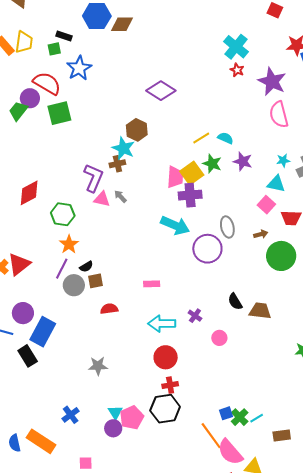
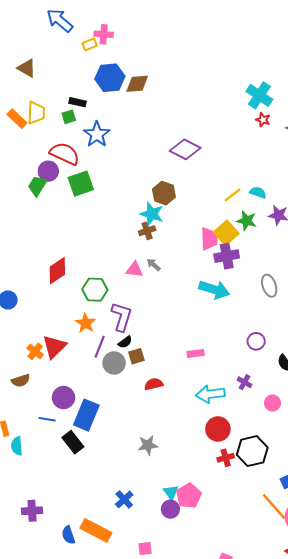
purple L-shape: (93, 178) -> (122, 317), moved
orange star: (69, 244) -> (86, 323), moved
purple circle: (207, 249) -> (256, 341), moved, size x0.6
black hexagon: (165, 409) -> (252, 451), moved

